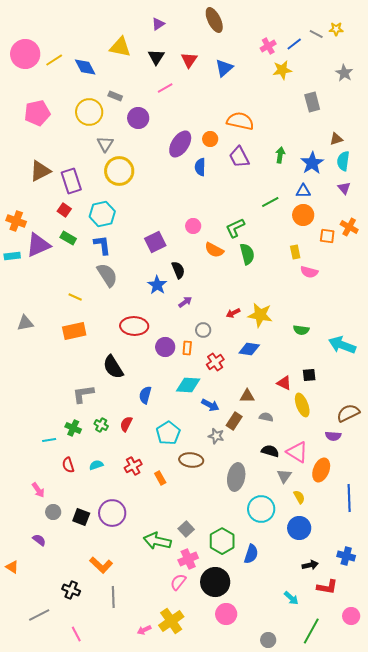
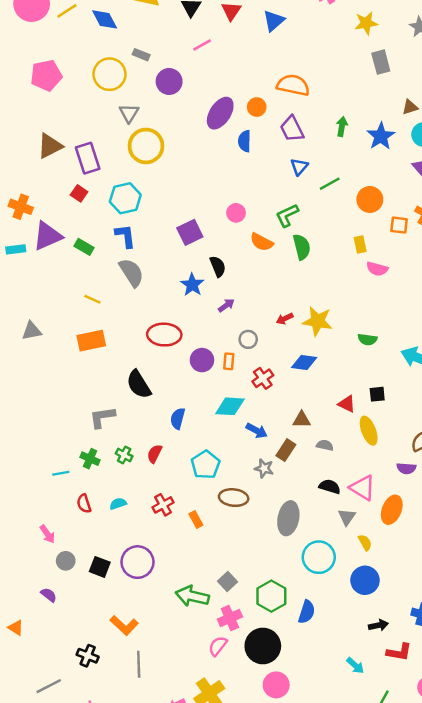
yellow star: (282, 70) -> (366, 23), moved
blue triangle: (303, 191) -> (299, 167), moved, turned -49
green rectangle: (68, 238) -> (84, 247), moved

